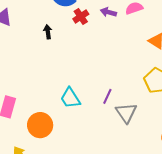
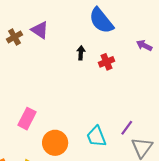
red cross: (81, 16) -> (107, 62), moved
cyan trapezoid: (70, 98) -> (96, 136), moved

